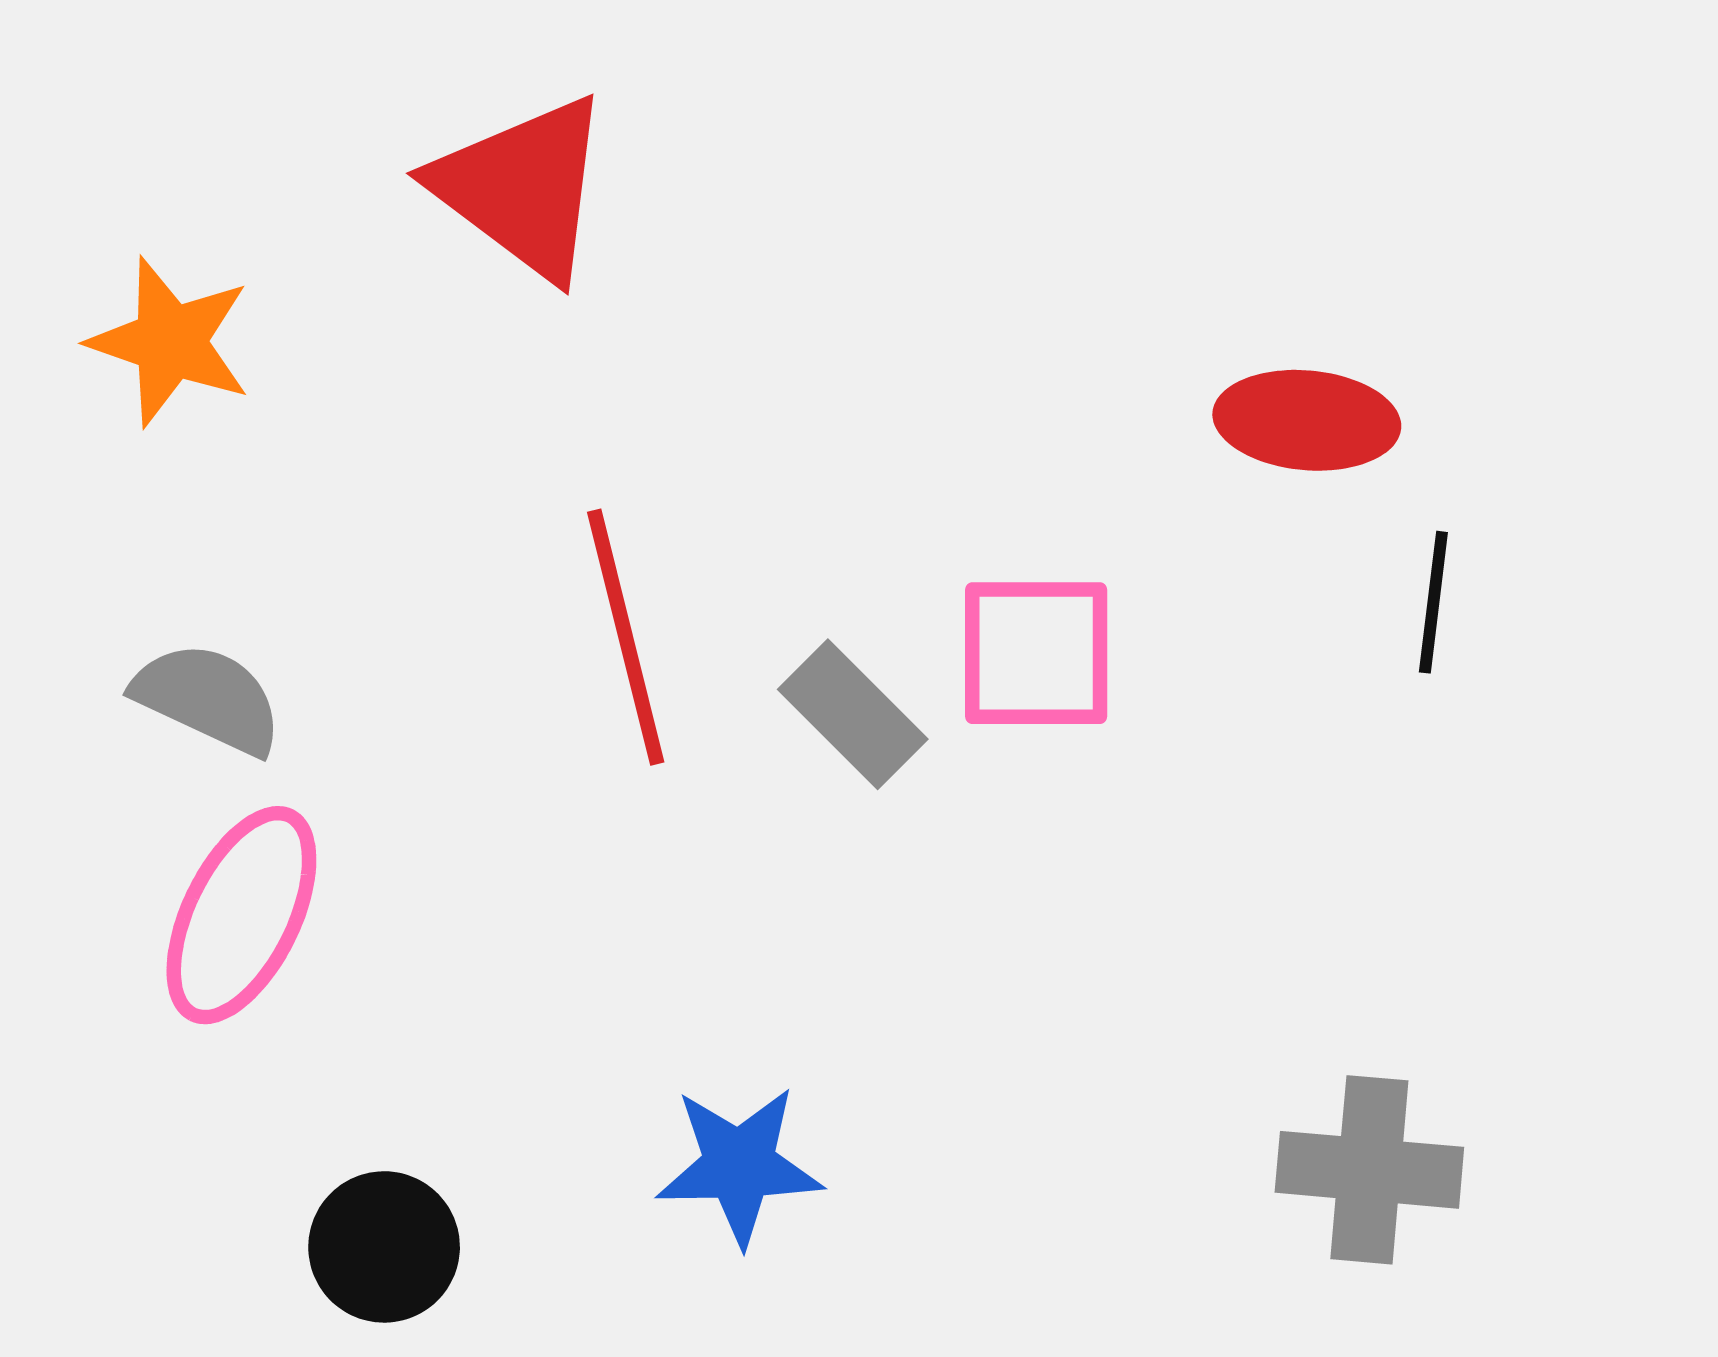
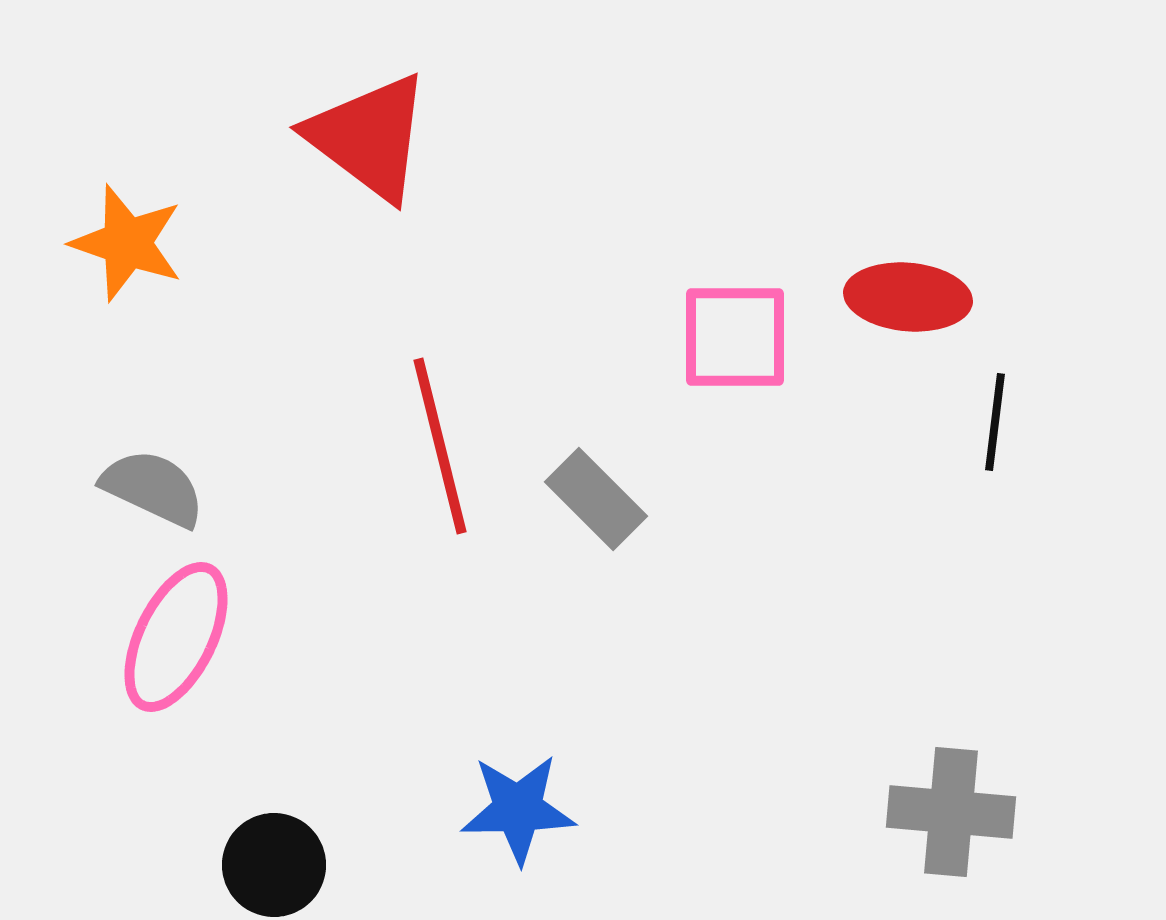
pink square: (1036, 653) -> (735, 337), moved

